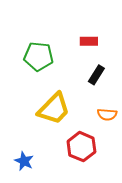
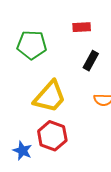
red hexagon: (81, 147) -> (52, 136), moved

